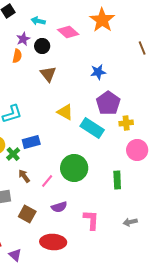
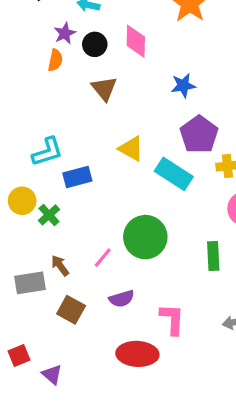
pink diamond: (68, 32) -> (136, 41), moved, turned 50
blue rectangle: (31, 142) -> (77, 177), moved
brown arrow: (24, 176) -> (60, 265), moved
red ellipse: (53, 242) -> (137, 354), moved

